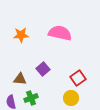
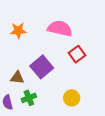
purple square: (43, 69) -> (42, 67), size x1.5
red square: (78, 78) -> (77, 54), moved

